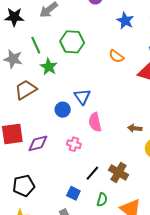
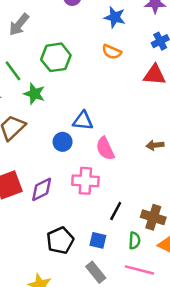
orange semicircle: (116, 56) -> (112, 52), moved
blue triangle: (82, 97) -> (83, 121), turned -36
pink cross: (74, 144) -> (85, 181), size x1.5
brown cross: (118, 172) -> (153, 217), moved
black pentagon: (24, 186) -> (60, 240), moved

